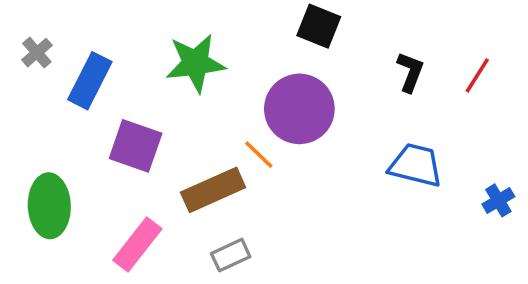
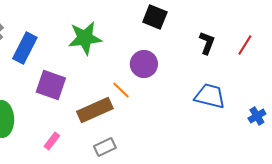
purple circle: (299, 109) -> (144, 64), size x0.7
pink rectangle: (137, 244) -> (52, 141), size x0.6

